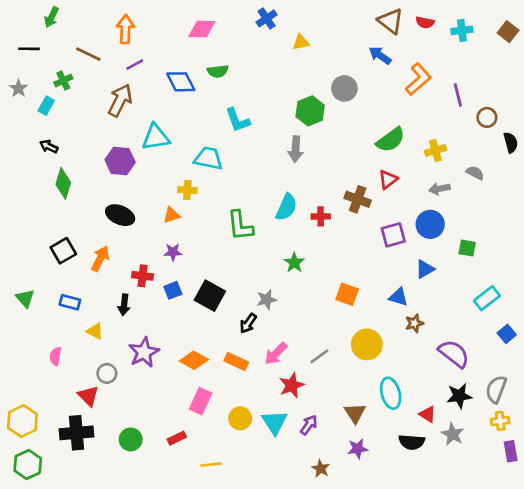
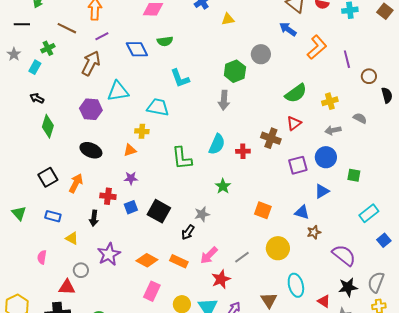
red triangle: (88, 396) -> (67, 287), turned -42

